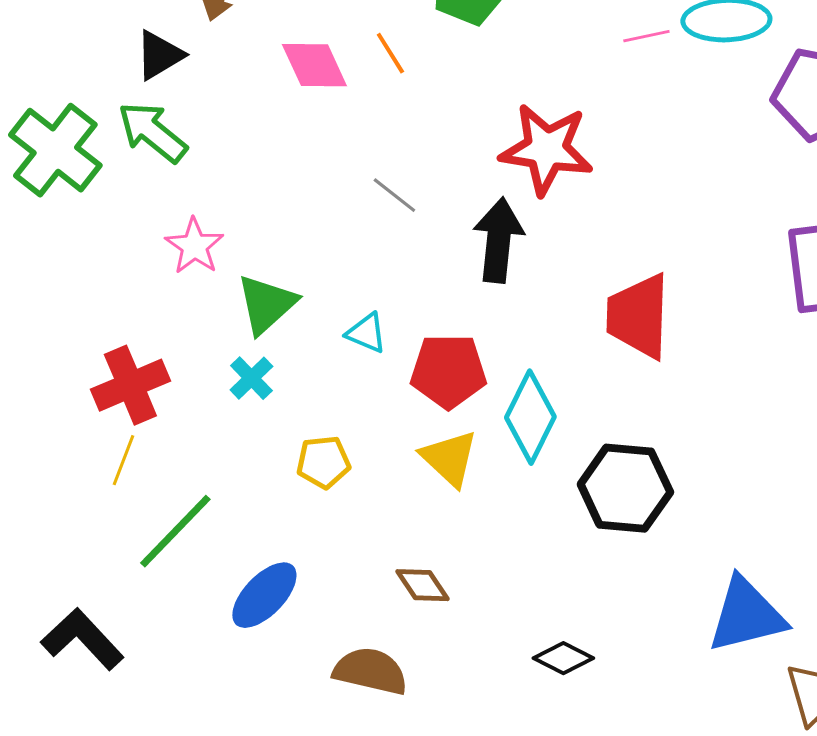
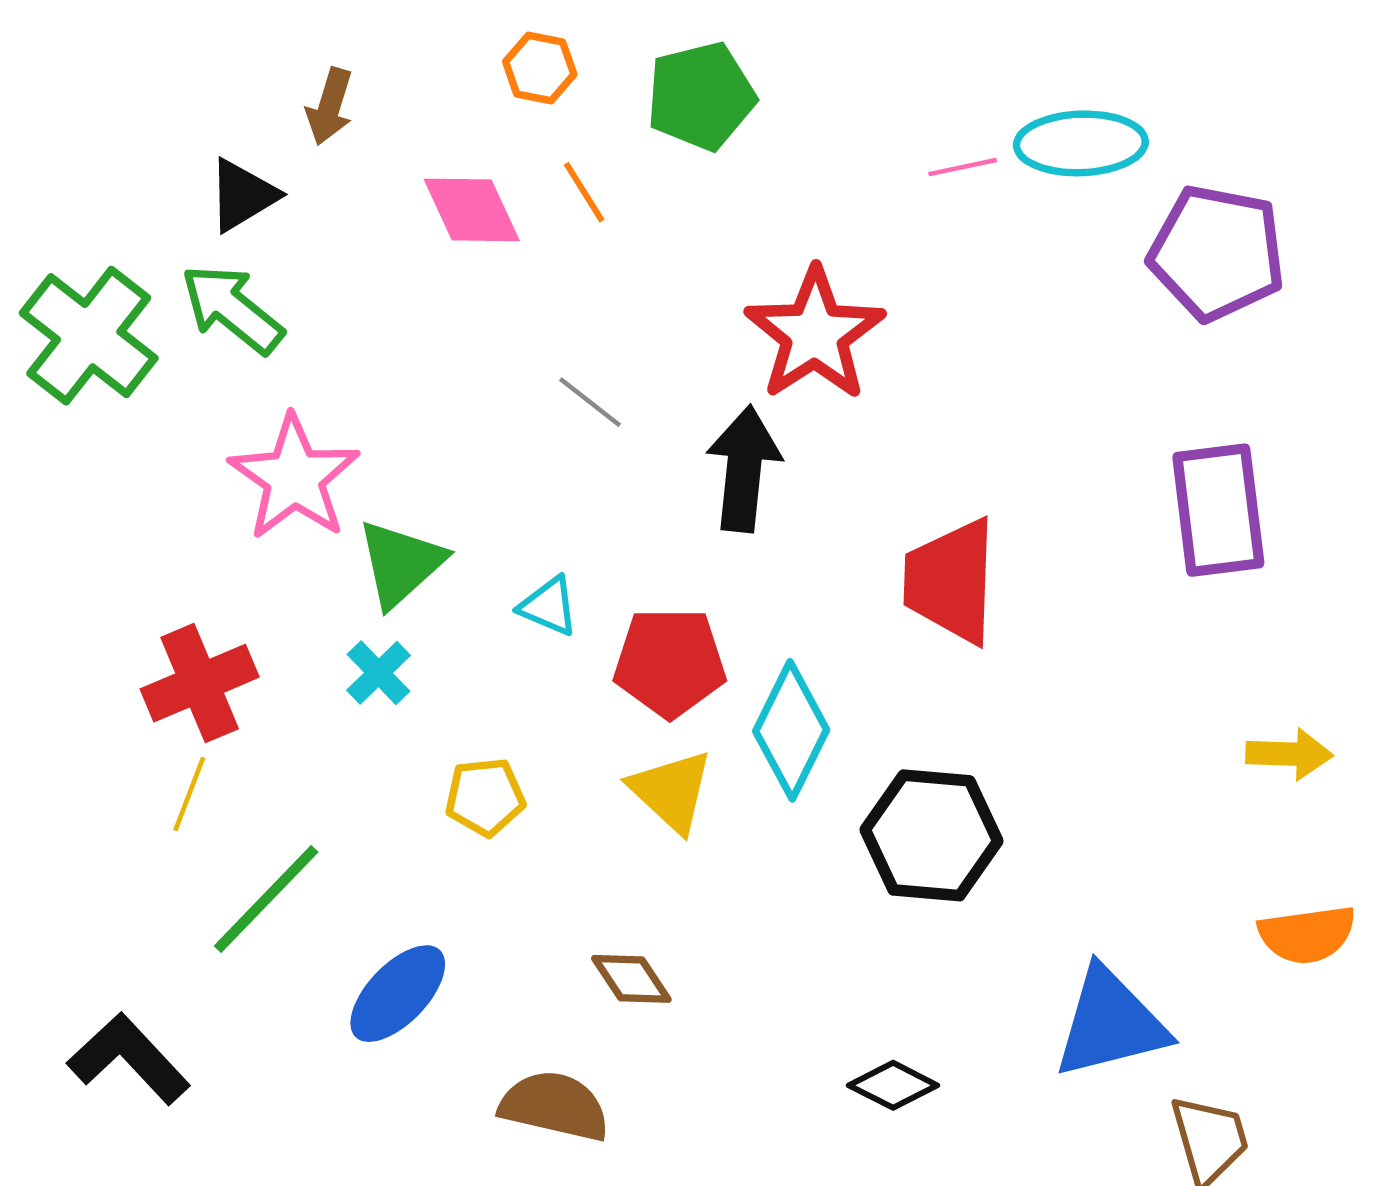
red star: (546, 149) -> (815, 334), turned 30
pink star: (194, 246) -> (294, 478), size x1.5
black diamond: (563, 658) -> (893, 1085), moved

